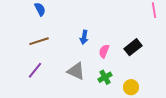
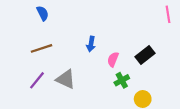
gray triangle: (76, 71) -> (66, 79), moved
green cross: (105, 77) -> (122, 80), moved

